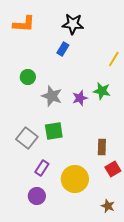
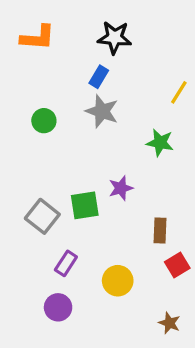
gray star: (52, 96) -> (102, 111), moved
purple star: (80, 98) -> (121, 188), moved
yellow circle: (75, 179) -> (118, 281), size x0.7

